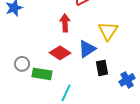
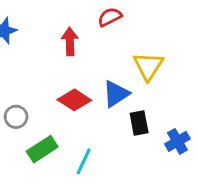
red arrow: (65, 23) -> (70, 42), moved
green rectangle: (42, 74) -> (42, 149), moved, turned -42

